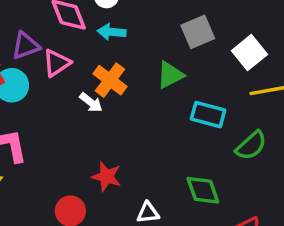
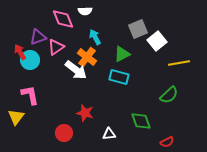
cyan arrow: (112, 32) -> (95, 37), moved, turned 56
white square: (249, 53) -> (157, 41), moved
white arrow: (91, 102) -> (76, 70), size x1.6
cyan rectangle: (208, 115) -> (119, 77), moved

